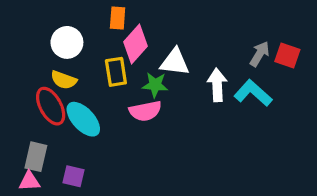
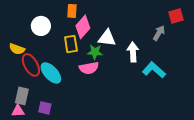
red square: (287, 56) -> (176, 16), moved, turned -35
yellow semicircle: (64, 80) -> (17, 49), moved
cyan L-shape: (253, 93) -> (154, 70), moved

